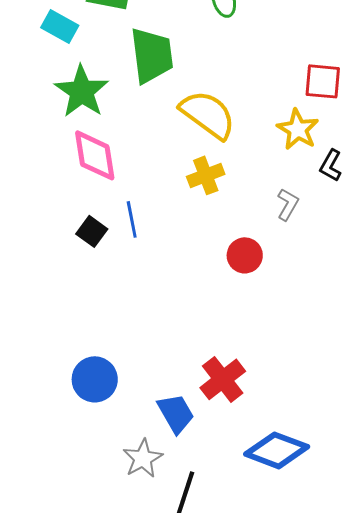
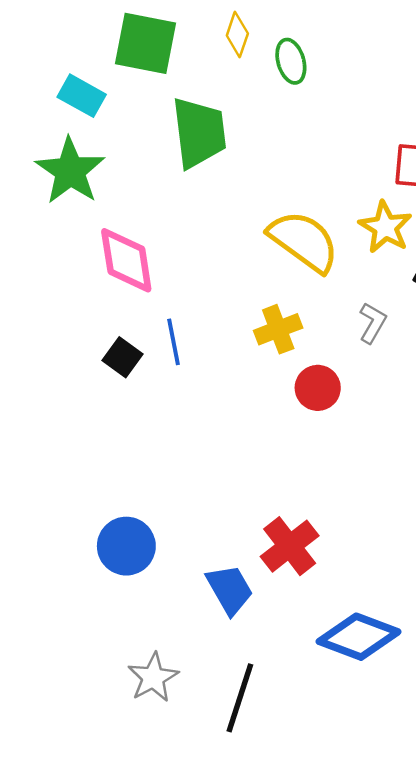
green star: (82, 91) -> (70, 171), moved
yellow semicircle: (208, 114) -> (304, 241), moved
yellow cross: (206, 175) -> (278, 329), moved
gray star: (143, 458) -> (153, 678), moved

